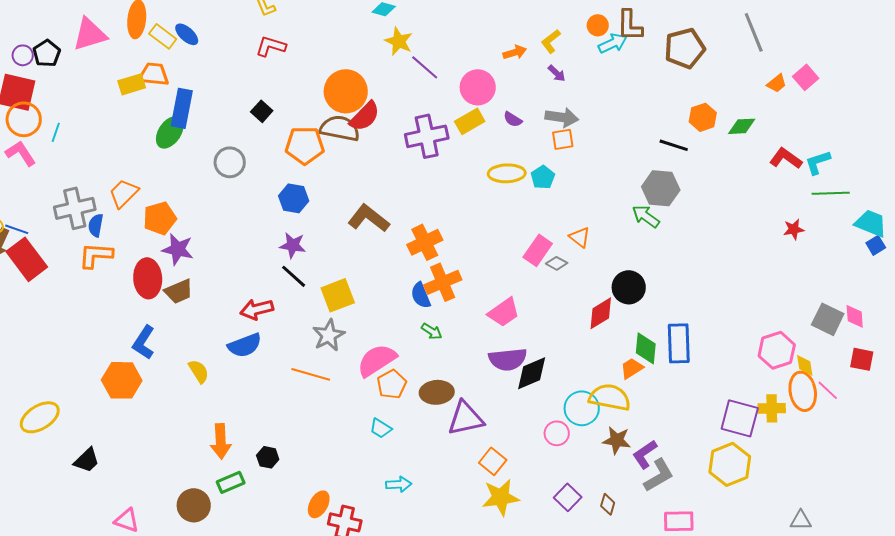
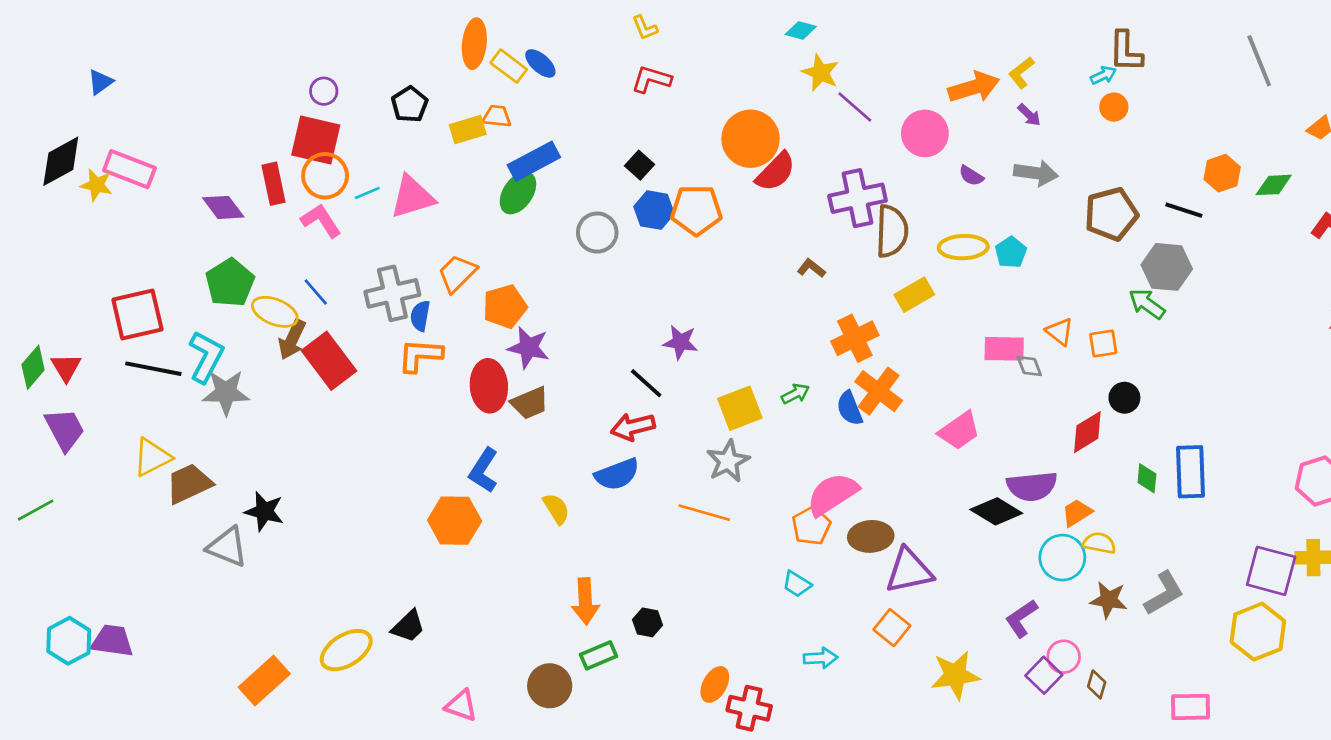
orange circle: (598, 25) -> (1114, 107), moved
gray line: (754, 32) -> (1259, 61), moved
pink triangle: (90, 34) -> (412, 197), moved
cyan arrow: (613, 43) -> (1103, 75), size x0.7
brown pentagon: (685, 48) -> (1111, 214), moved
orange arrow: (515, 52) -> (974, 87), size x1.6
black pentagon: (47, 53) -> (410, 104), moved
orange trapezoid: (154, 74) -> (497, 116), size x0.7
blue rectangle: (182, 108) -> (534, 161), turned 51
yellow rectangle: (470, 121) -> (914, 295), moved
brown semicircle: (340, 128) -> (892, 231), moved, turned 81
cyan line: (56, 132) -> (367, 193), turned 48
orange square: (563, 139) -> (1103, 344), moved
blue hexagon: (294, 198) -> (654, 210), moved
brown L-shape: (369, 218) -> (811, 268), moved, size x0.5
blue line: (17, 229) -> (316, 292), moved, turned 30
pink rectangle: (538, 250) -> (1004, 349), turned 56
gray diamond: (557, 263) -> (1029, 366), turned 40
black line: (294, 276) -> (646, 383), moved
orange cross: (443, 282) -> (879, 391), turned -30
black circle: (629, 287) -> (1124, 398), size x0.7
green arrow: (432, 331) -> (795, 394), moved, turned -60
green diamond: (646, 348) -> (1147, 478), size x0.7
purple semicircle: (508, 359) -> (1032, 486), moved
pink semicircle: (377, 360) -> (832, 494), moved
orange trapezoid: (632, 368) -> (1077, 513), moved
black diamond: (532, 373) -> (996, 511), turned 54
yellow semicircle: (610, 397) -> (1099, 543), size x0.6
yellow ellipse: (40, 417) -> (346, 650), moved
pink circle: (557, 433) -> (1064, 657), moved
purple L-shape: (645, 454) -> (1021, 618), moved
orange square: (493, 461) -> (892, 628), moved
gray L-shape: (659, 475) -> (1164, 593), moved

